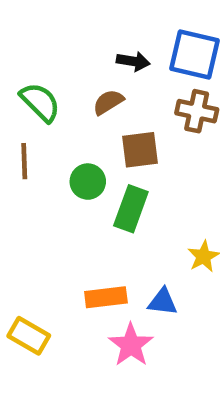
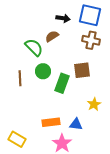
green semicircle: (40, 102) -> (34, 47), moved
brown square: (140, 150) -> (82, 70), moved
brown line: (24, 161) -> (20, 78), moved

